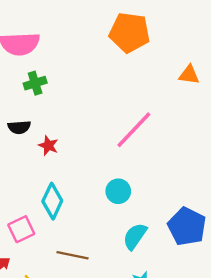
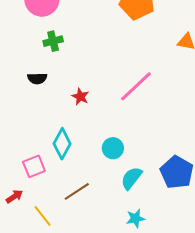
red star: (48, 146) -> (80, 97), moved
cyan circle: (118, 191) -> (113, 148), moved
brown line: (72, 255) -> (77, 191), turned -48

